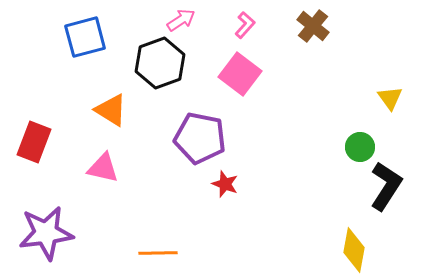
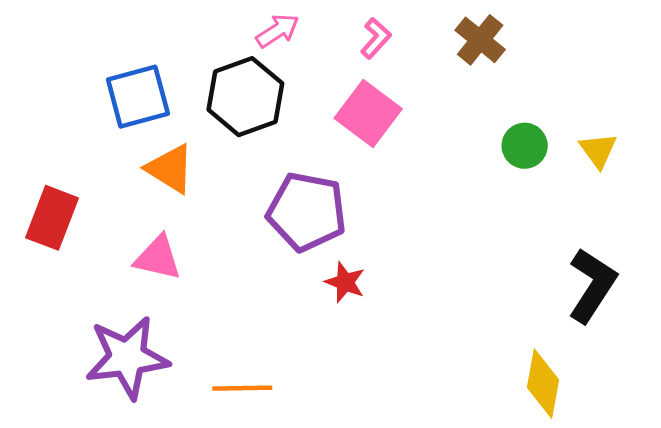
blue square: (85, 37) -> (138, 97), moved
green circle: (360, 147) -> (525, 146), moved
purple star: (46, 233) -> (127, 357), moved

